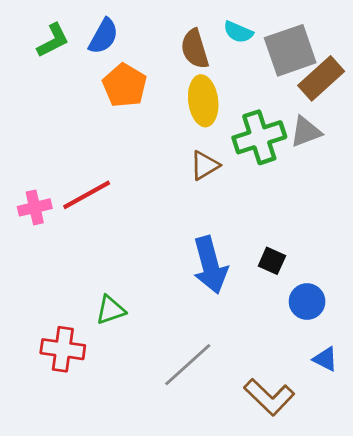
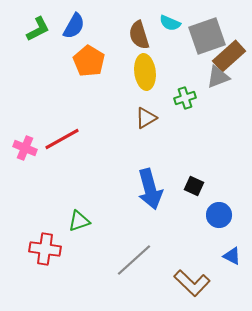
gray triangle: (306, 132) -> (218, 77), moved
green cross: (259, 137) -> (185, 98), size x0.6
pink cross: (35, 207) -> (25, 148), turned 35

